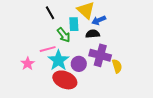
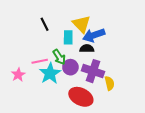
blue arrow: (99, 20) -> (94, 35), size x1.5
green arrow: (64, 35) -> (59, 57), moved
purple circle: (79, 64) -> (70, 67), moved
red ellipse: (65, 80) -> (81, 97), moved

